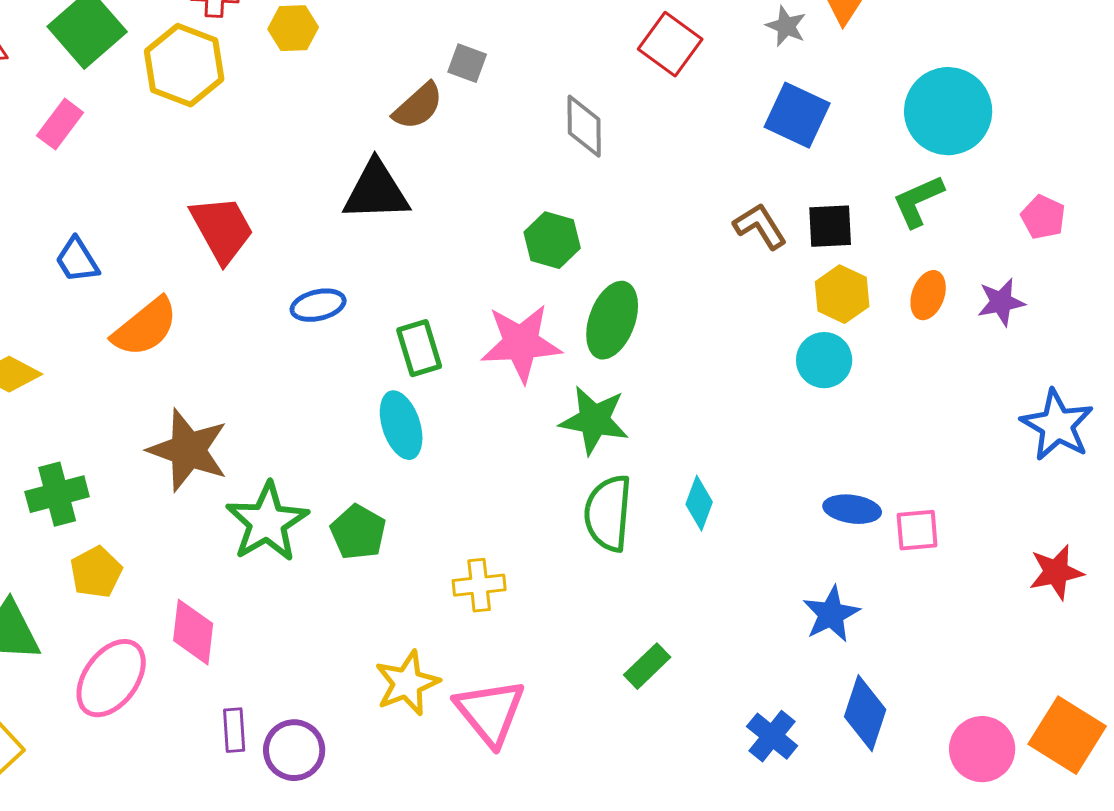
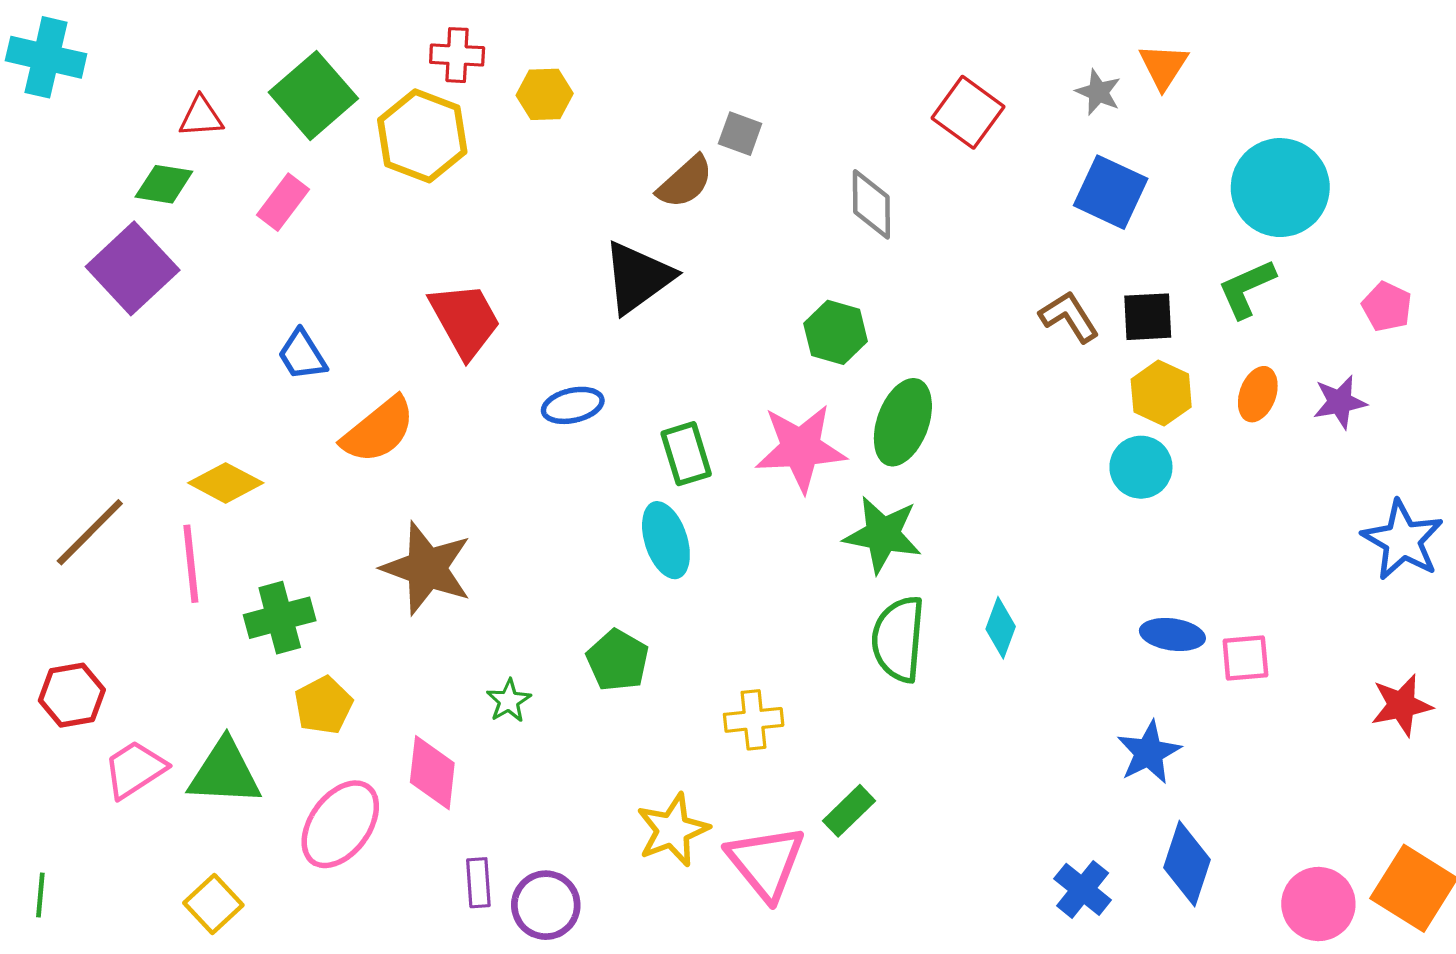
black triangle: (376, 191) -> (638, 277), turned -34
green star: (267, 522) -> (509, 701), moved, size x0.5
green rectangle: (647, 666) -> (849, 811), moved

